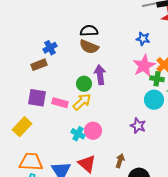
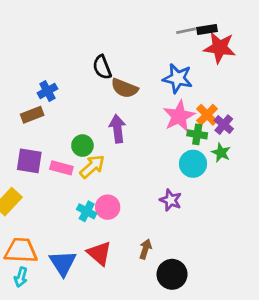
black semicircle: (89, 31) -> (102, 67), turned -108
blue star: (143, 39) -> (178, 78), size x1.5
brown semicircle: (89, 47) -> (124, 88), moved
green circle: (84, 84) -> (82, 146), moved

